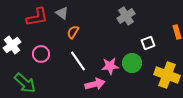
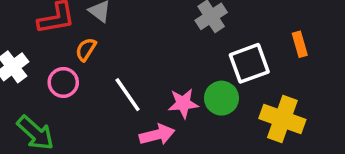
orange semicircle: (73, 32) -> (86, 49), moved
white square: (148, 43) -> (249, 63), size x1.6

